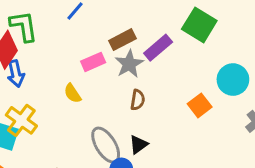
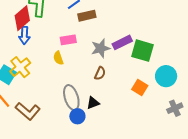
green square: (199, 25) -> (143, 51), moved, turned -30
brown rectangle: (123, 40) -> (87, 16), moved
pink rectangle: (93, 62) -> (68, 40), moved
orange square: (200, 105) -> (140, 88), turned -35

